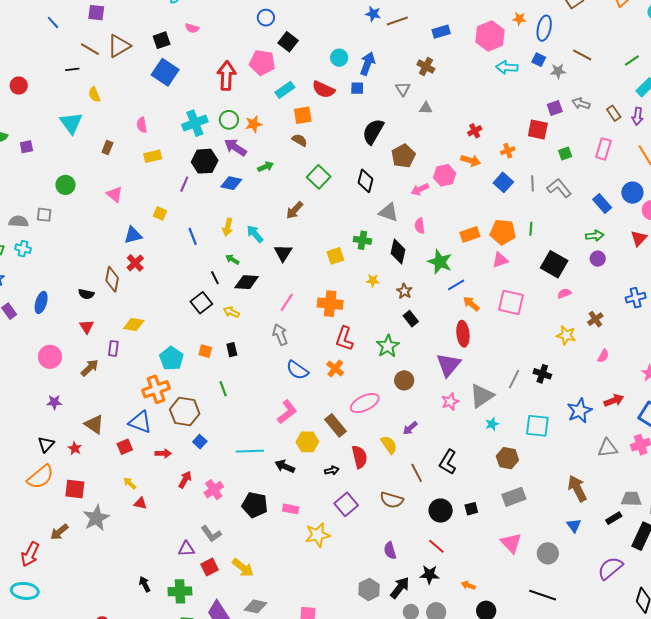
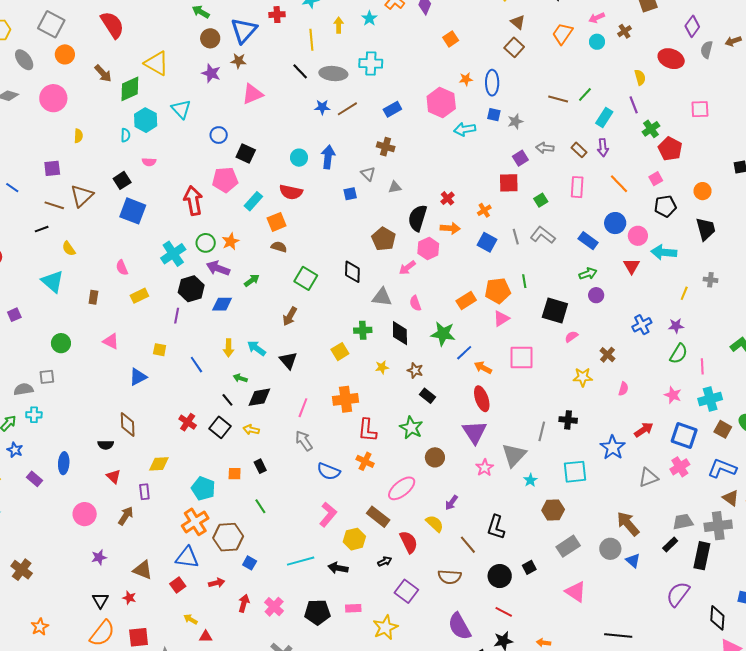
brown line: (582, 55) -> (558, 99), moved
blue square: (357, 88) -> (350, 194), moved
black semicircle: (373, 131) -> (418, 218), moved
red cross: (135, 263) -> (188, 422), moved
purple semicircle: (390, 550) -> (459, 626), size x1.6
gray circle: (548, 553) -> (610, 549), moved

